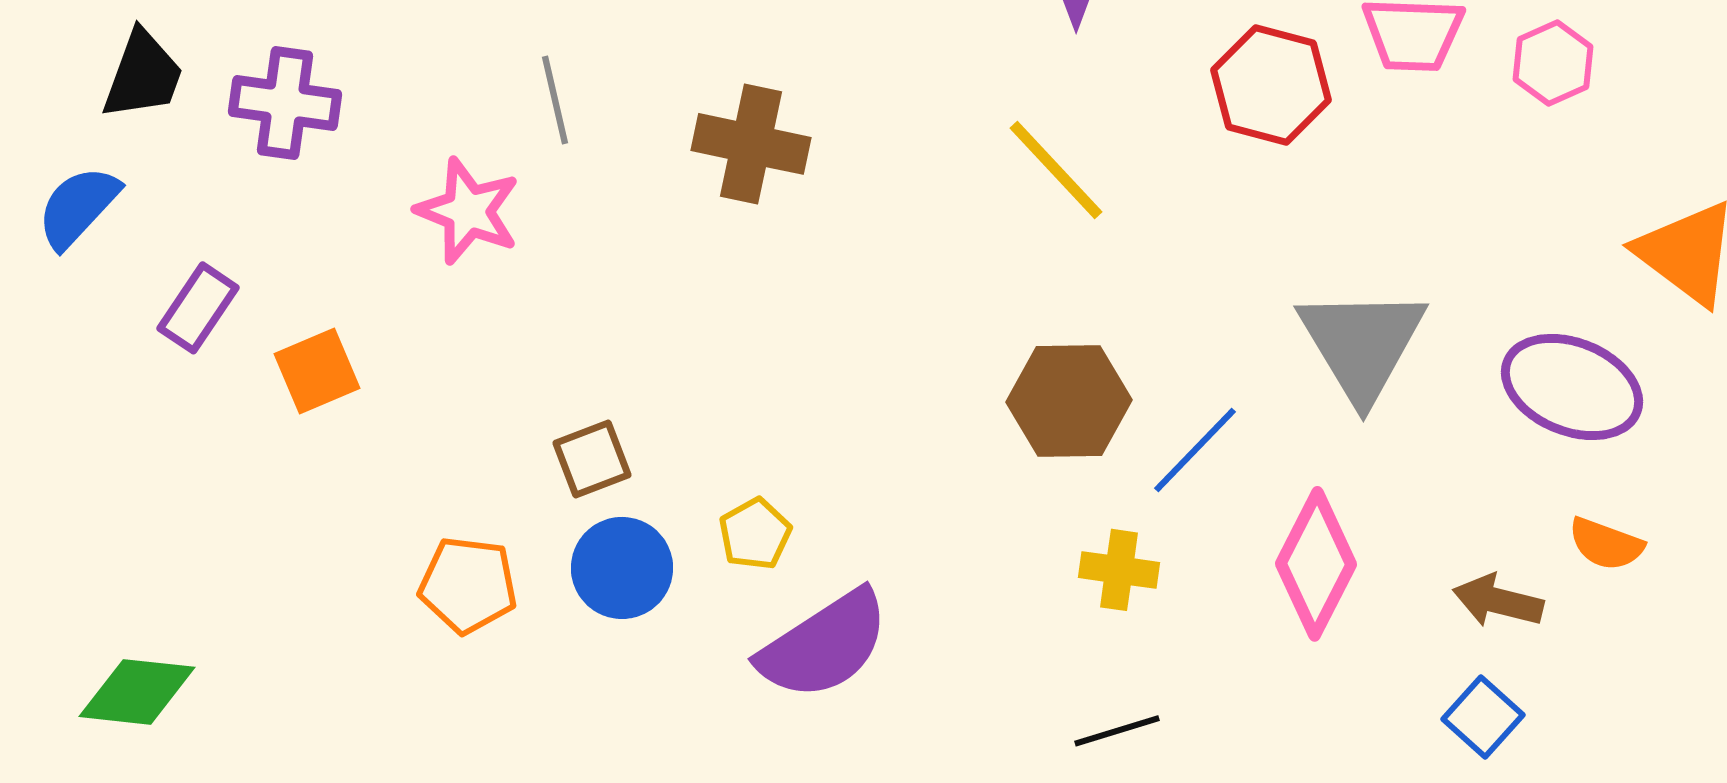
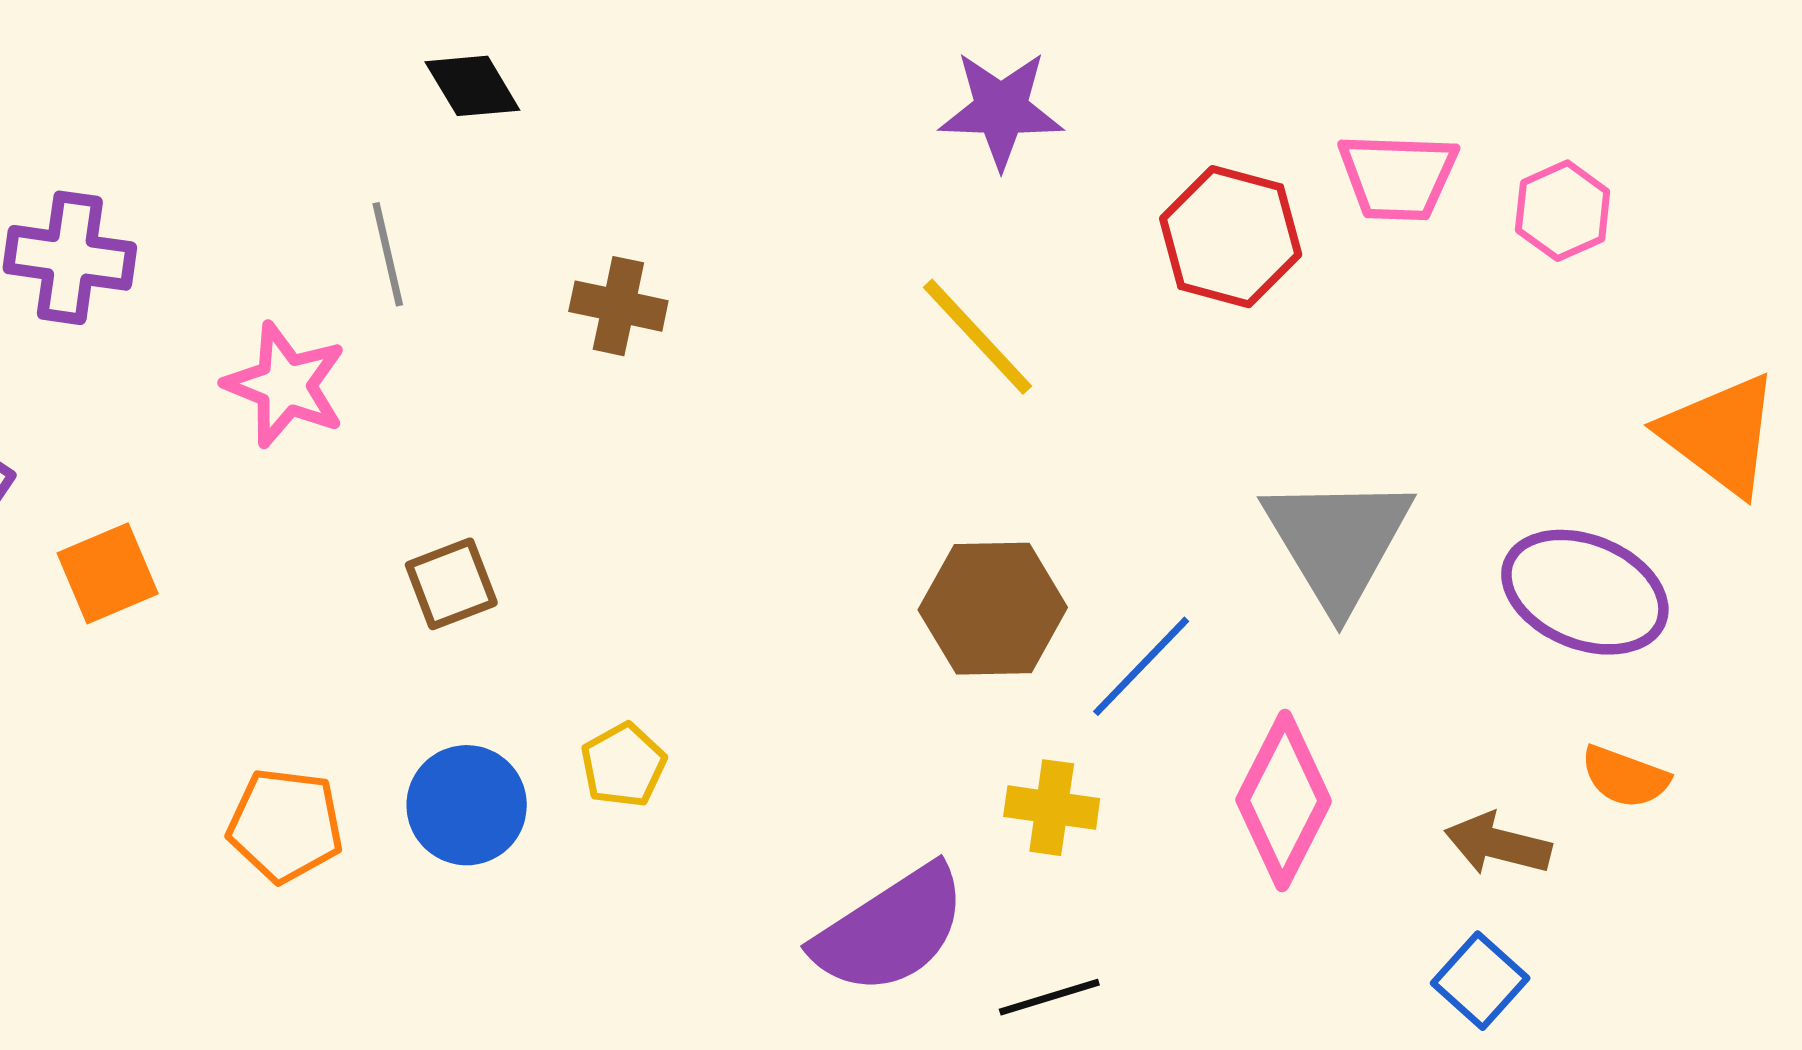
brown cross: (751, 144) -> (618, 306), size x0.7
brown square: (592, 459) -> (451, 584), moved
purple semicircle: (824, 645) -> (890, 930), moved

